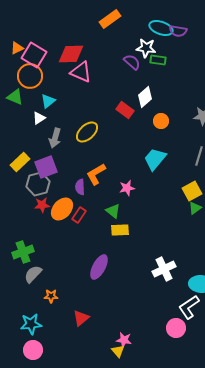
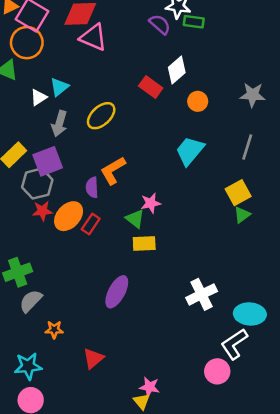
cyan triangle: (48, 101) -> (59, 87), moved
pink star: (127, 188) -> (151, 203), moved

